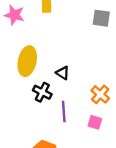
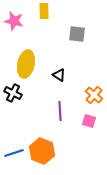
gray square: (101, 18) -> (77, 34), moved
black cross: (42, 92) -> (13, 93), moved

